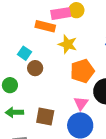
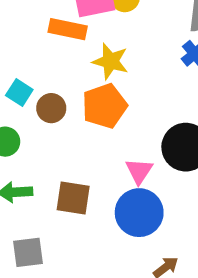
cyan square: (24, 53) -> (19, 92), moved
orange pentagon: (82, 71) -> (104, 106), moved

